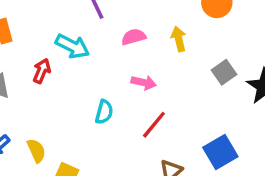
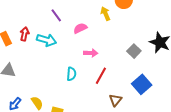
yellow arrow: (179, 39) -> (105, 14), moved
red arrow: (42, 71) -> (25, 34), moved
gray square: (224, 72) -> (134, 51), moved

